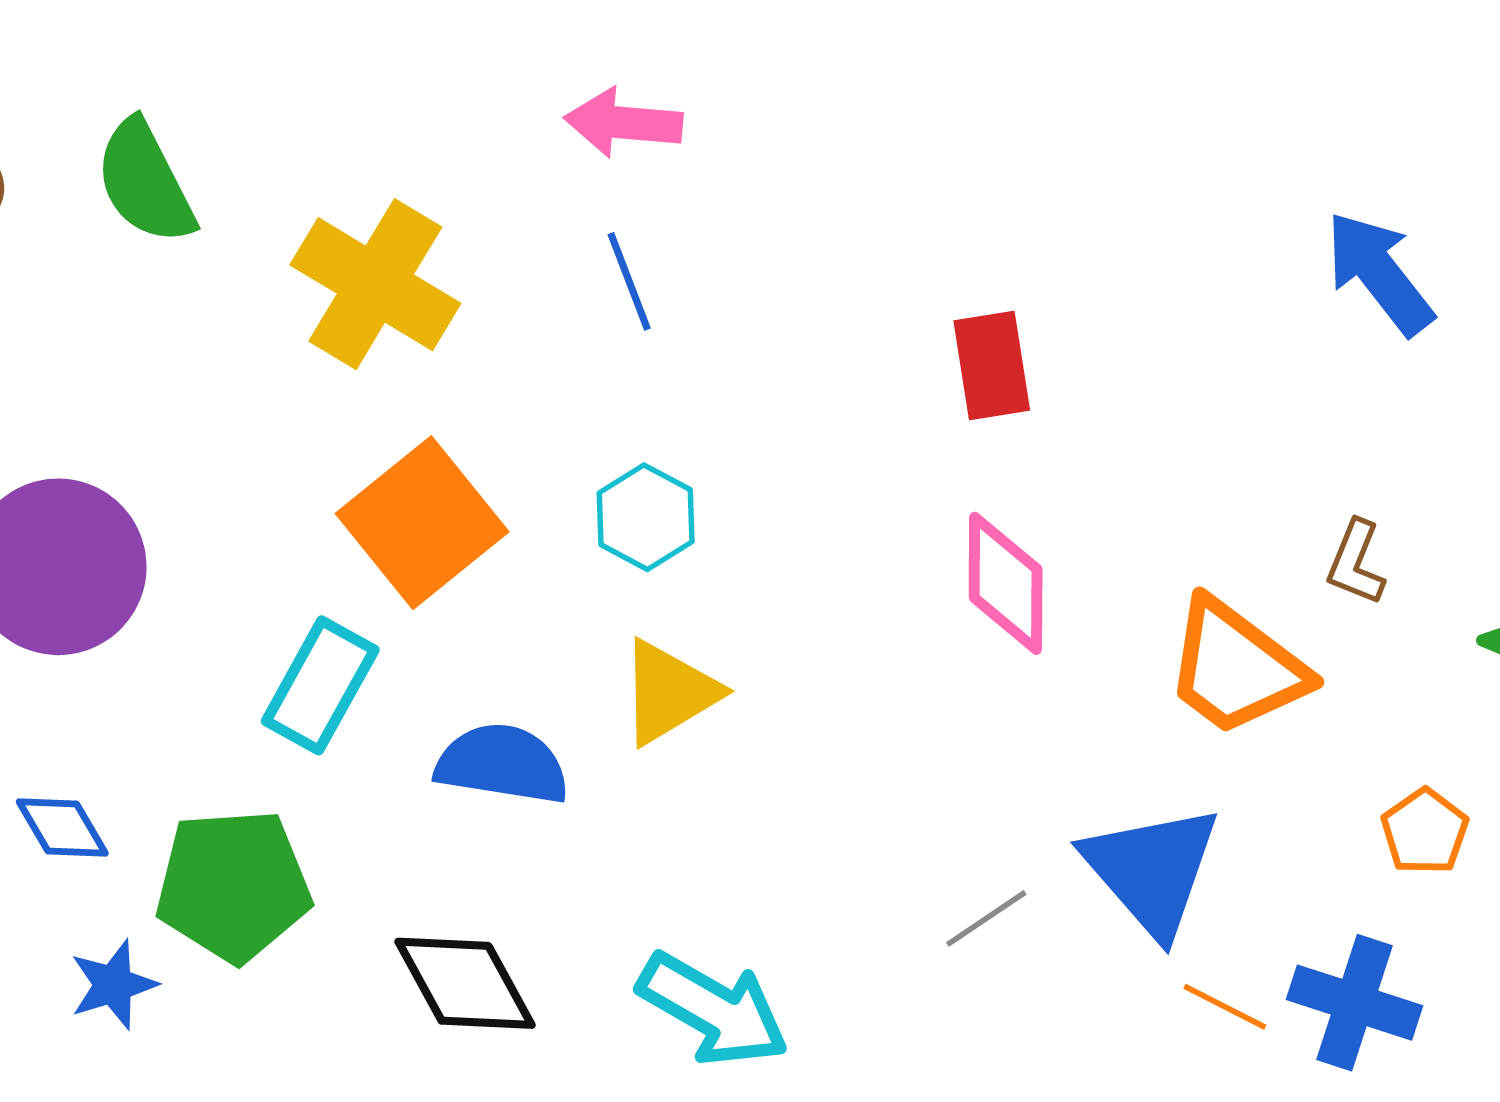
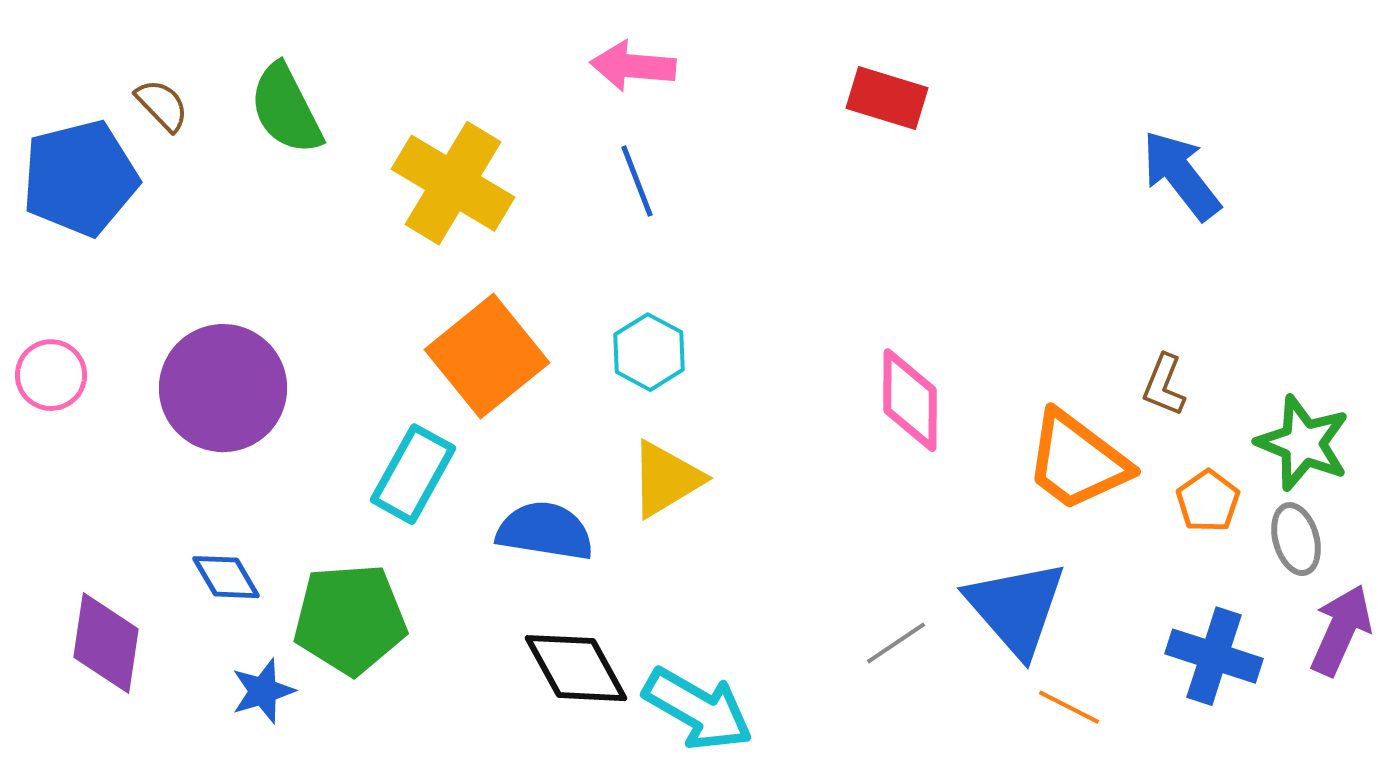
red rectangle: (992, 365) -> (887, 98), moved, turned -64
orange pentagon: (1425, 832) -> (1208, 501), moved
black diamond: (465, 983) -> (576, 668), moved
blue cross: (1354, 1003) -> (1214, 656), moved

